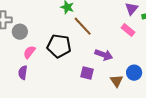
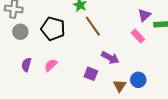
gray circle: (20, 32) -> (20, 32), moved
black pentagon: (59, 46) -> (53, 29), moved
pink semicircle: (29, 52) -> (51, 65), moved

